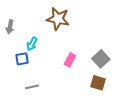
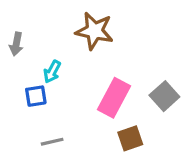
pink rectangle: (70, 60) -> (114, 98), size x1.6
brown square: (98, 83) -> (130, 138), moved, turned -35

